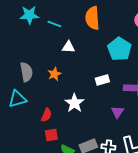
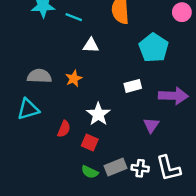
gray semicircle: (26, 72) -> (39, 76), turned -78
red square: (51, 135) -> (90, 142), moved, turned 32

